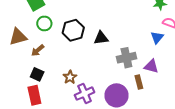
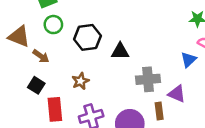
brown triangle: (18, 37) -> (19, 37), turned 30
brown arrow: (38, 50) -> (41, 56), turned -112
brown star: (70, 77) -> (81, 81), moved
red rectangle: (34, 95) -> (55, 109), moved

